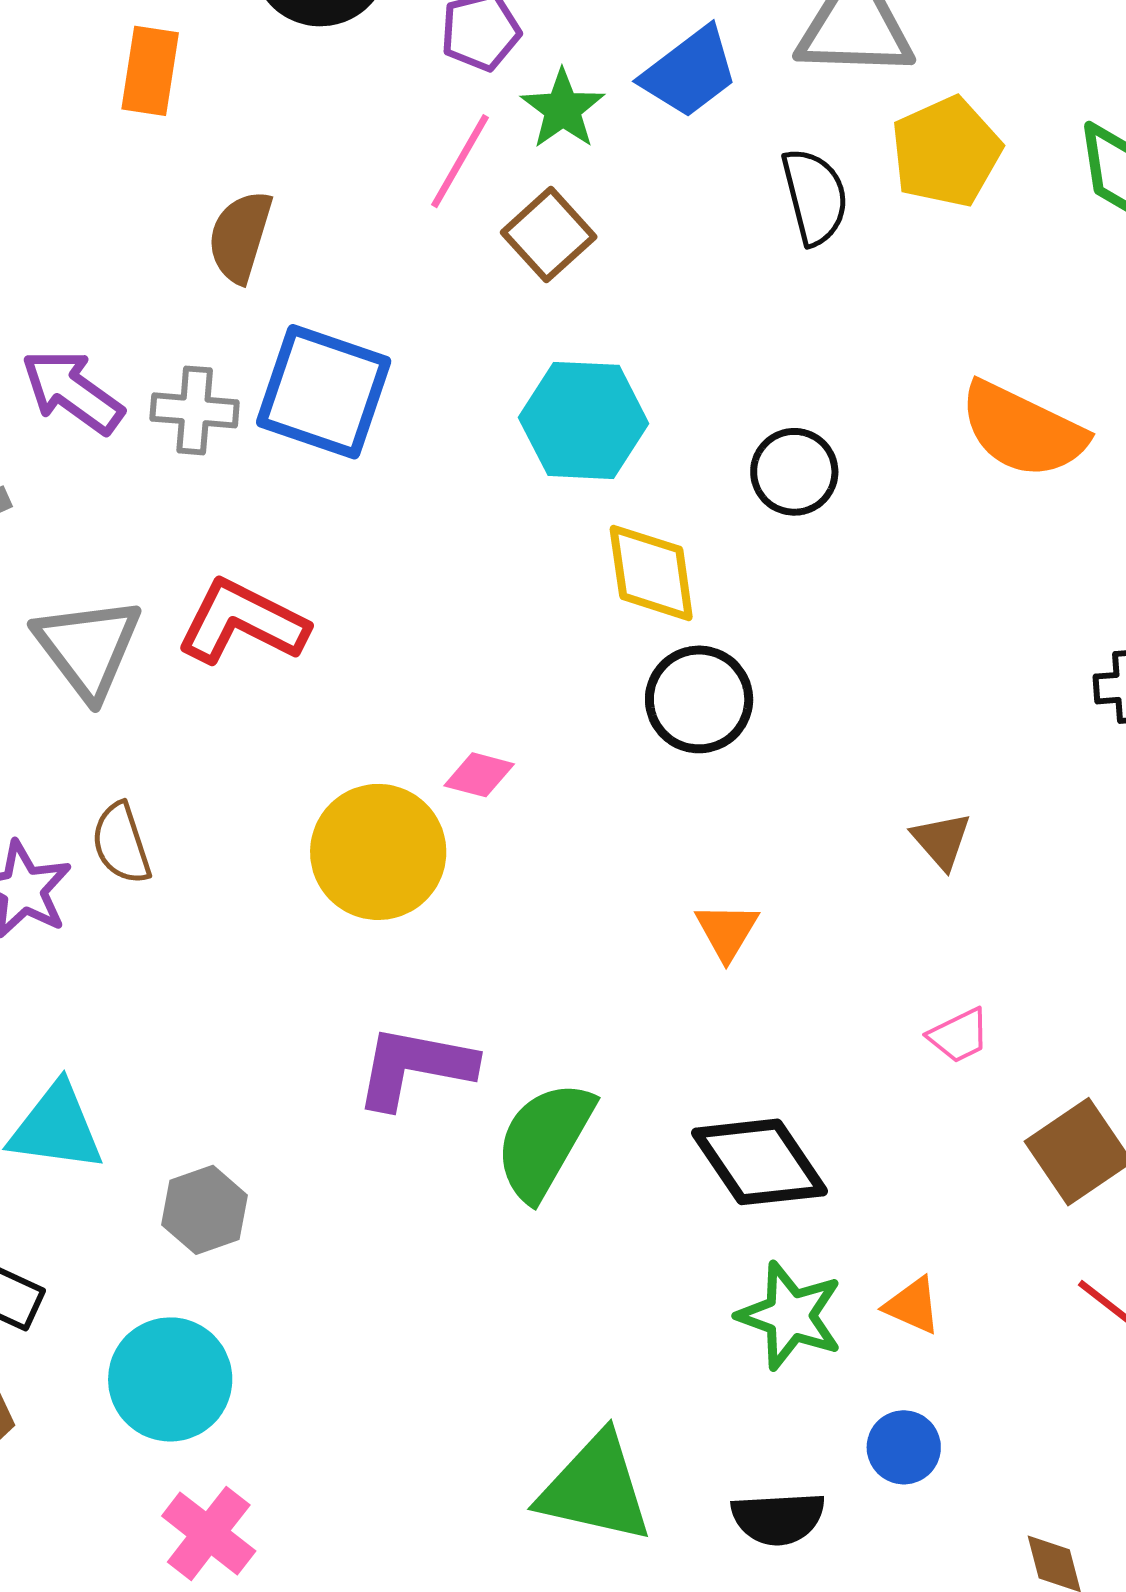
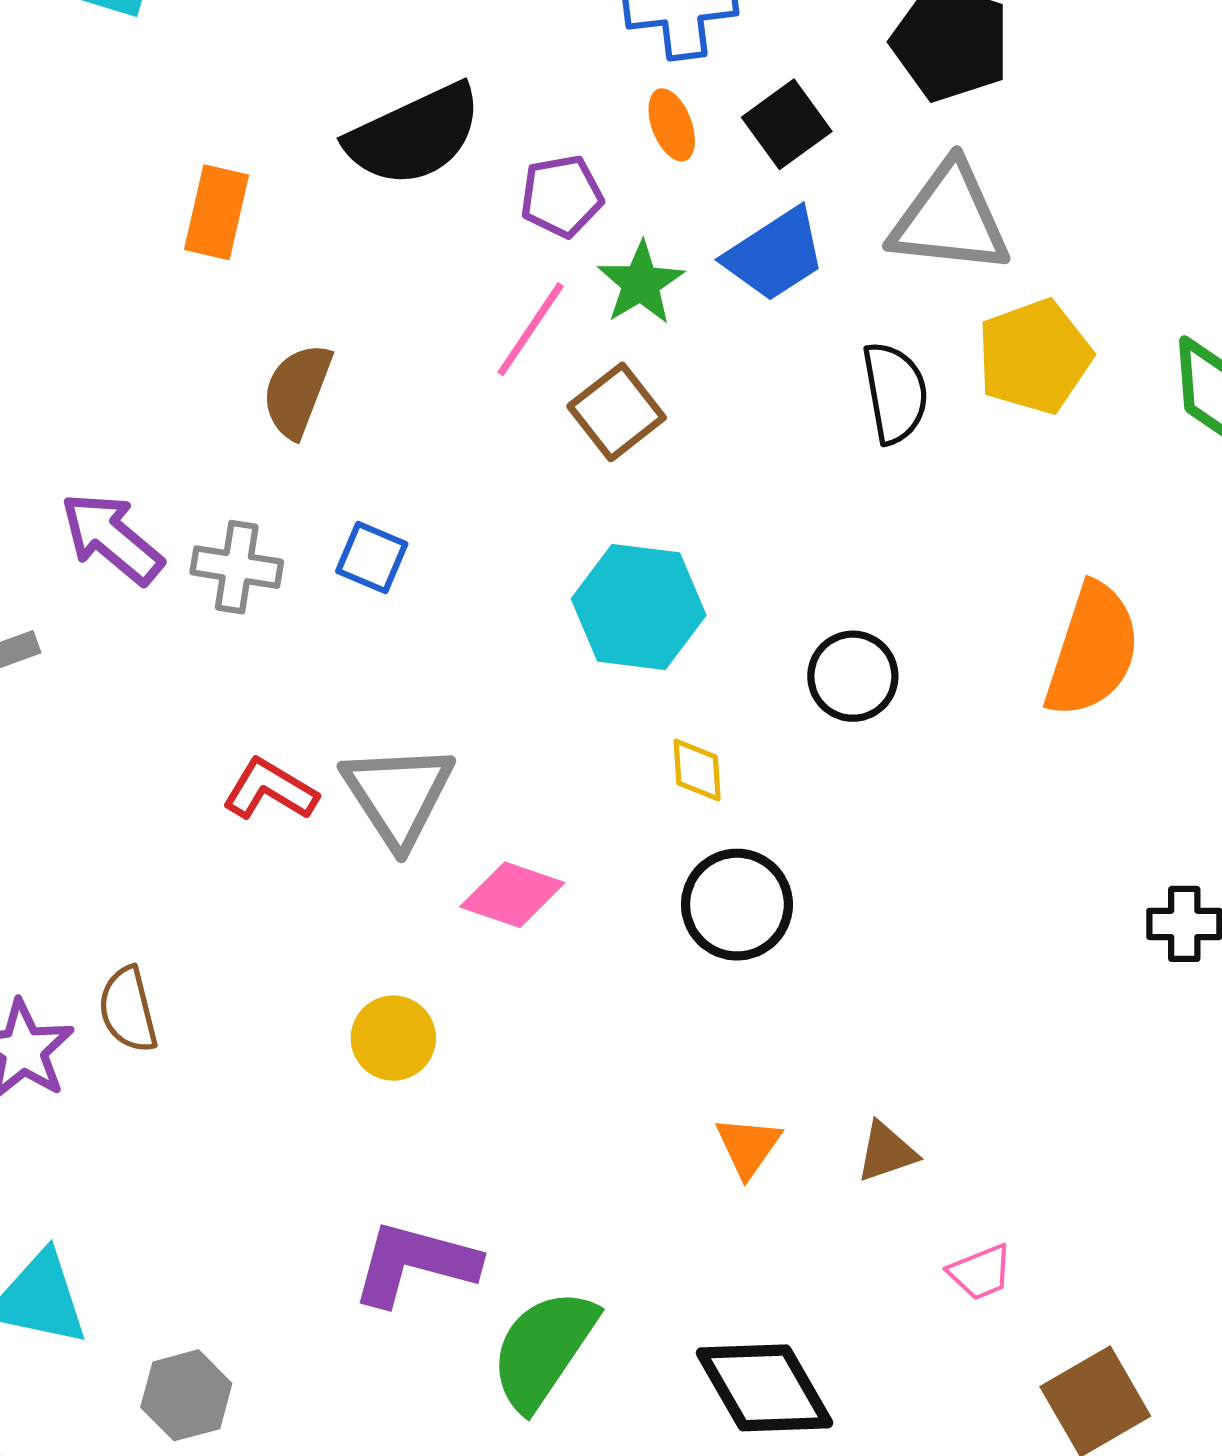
blue square: (324, 392) -> (372, 558), size x0.5
orange semicircle: (1023, 430) -> (1092, 650), turned -102
yellow diamond: (651, 573) -> (697, 770), size x0.6
red L-shape: (242, 622) -> (270, 790), size x0.7
gray triangle: (88, 648) -> (398, 795), moved
pink diamond: (479, 775) -> (512, 895), moved, size x1.4
brown triangle: (941, 840) -> (886, 1152), moved, turned 48
yellow circle: (378, 852) -> (393, 1038), size x0.6

